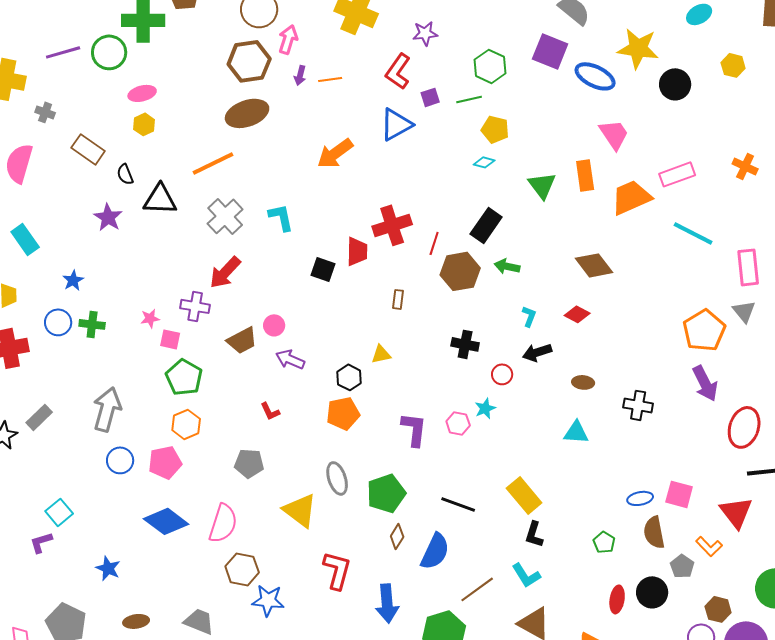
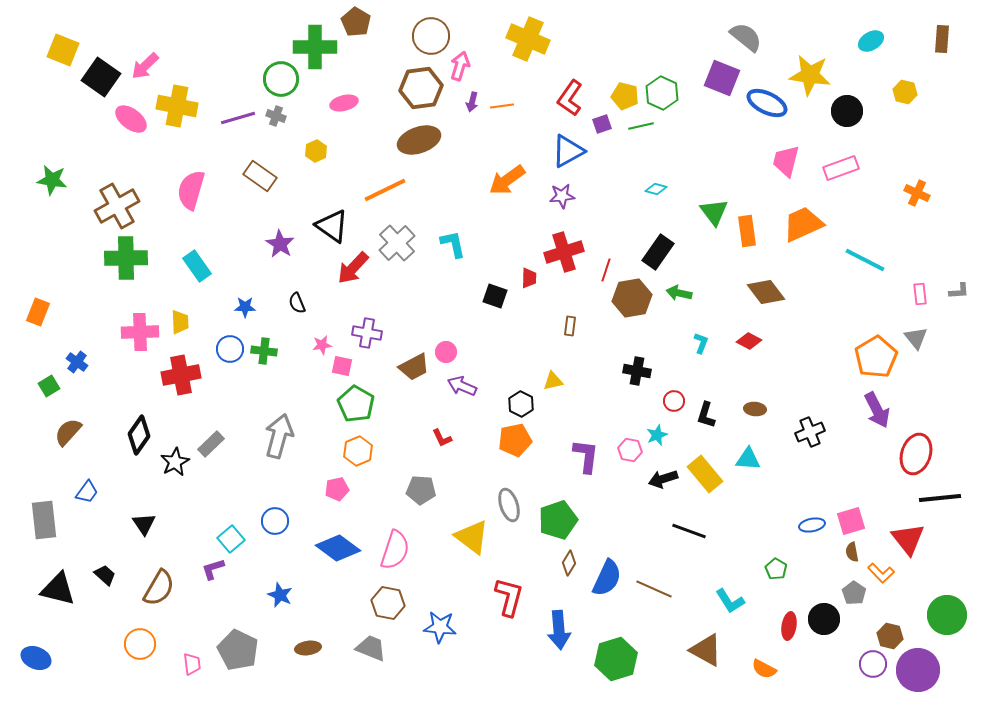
purple star: (425, 33) -> (562, 196), moved
purple line: (63, 52) -> (238, 118), moved
pink ellipse: (142, 93) -> (344, 103), moved
gray cross: (45, 112) -> (276, 116), moved
yellow pentagon: (495, 129) -> (625, 96), moved
pink trapezoid: (614, 134) -> (786, 161), turned -132
black semicircle: (125, 174) -> (297, 303), moved
pink rectangle: (677, 174) -> (841, 168), moved
orange rectangle: (585, 175) -> (747, 231), moved
black triangle: (160, 199) -> (332, 226), turned 33
red trapezoid: (357, 251) -> (529, 278), size x0.7
pink rectangle: (748, 267) -> (920, 294), size x0.6
red arrow: (225, 272) -> (353, 268), moved
blue star: (73, 280) -> (245, 307), turned 30
black arrow: (537, 352) -> (663, 479), moved
black cross: (638, 405) -> (810, 432), turned -32
blue circle: (120, 460) -> (275, 521), moved
pink pentagon: (165, 462) -> (337, 489), size x0.7
pink square: (679, 494) -> (851, 521), turned -32
yellow rectangle: (524, 495) -> (705, 474), moved
black line: (458, 504) -> (689, 531), moved
brown semicircle: (654, 532) -> (852, 552), moved, size x0.6
black L-shape: (534, 534) -> (706, 415), moved
brown hexagon: (242, 569) -> (388, 603), moved
cyan L-shape: (526, 575) -> (730, 601), moved
brown line: (477, 589) -> (654, 589), moved, turned 60

